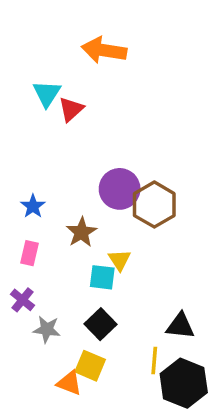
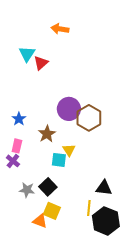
orange arrow: (104, 50) -> (60, 29), size x0.7
purple cross: (23, 300) -> (13, 161), moved
black square: (101, 324) -> (48, 187), moved

